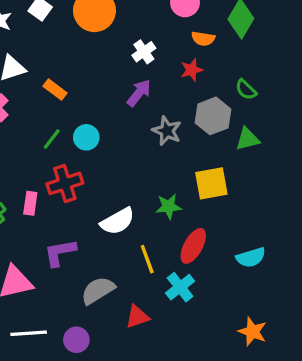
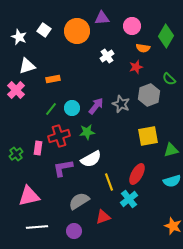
orange rectangle: (55, 90) -> (53, 79), turned -48
purple arrow: (139, 93) -> (96, 106), moved
green triangle: (248, 139) -> (171, 150), moved
green star: (169, 206) -> (87, 132), moved
purple L-shape: (60, 253) -> (63, 168), moved
purple circle: (76, 340) -> (74, 231), moved

